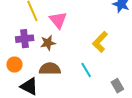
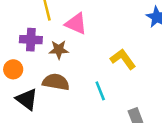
pink triangle: (58, 20) -> (76, 24), turned -36
yellow L-shape: (100, 42) -> (123, 59), turned 90

